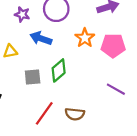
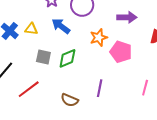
purple line: (116, 89) -> (100, 88), moved, turned 54
red line: (44, 113) -> (29, 89), moved

